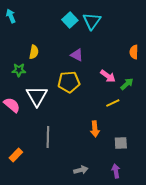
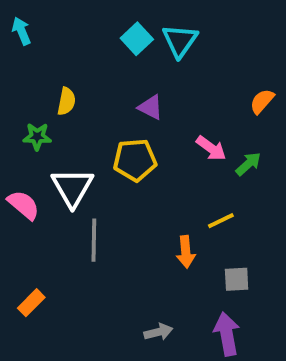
orange semicircle: (134, 52) -> (262, 101), turned 40
yellow line: (113, 103) -> (221, 221), moved
gray line: (48, 137) -> (94, 240), moved
purple arrow: (116, 171) -> (227, 334), size x1.5

